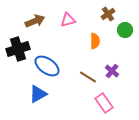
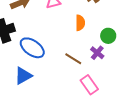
green circle: (125, 30) -> (108, 36), moved

